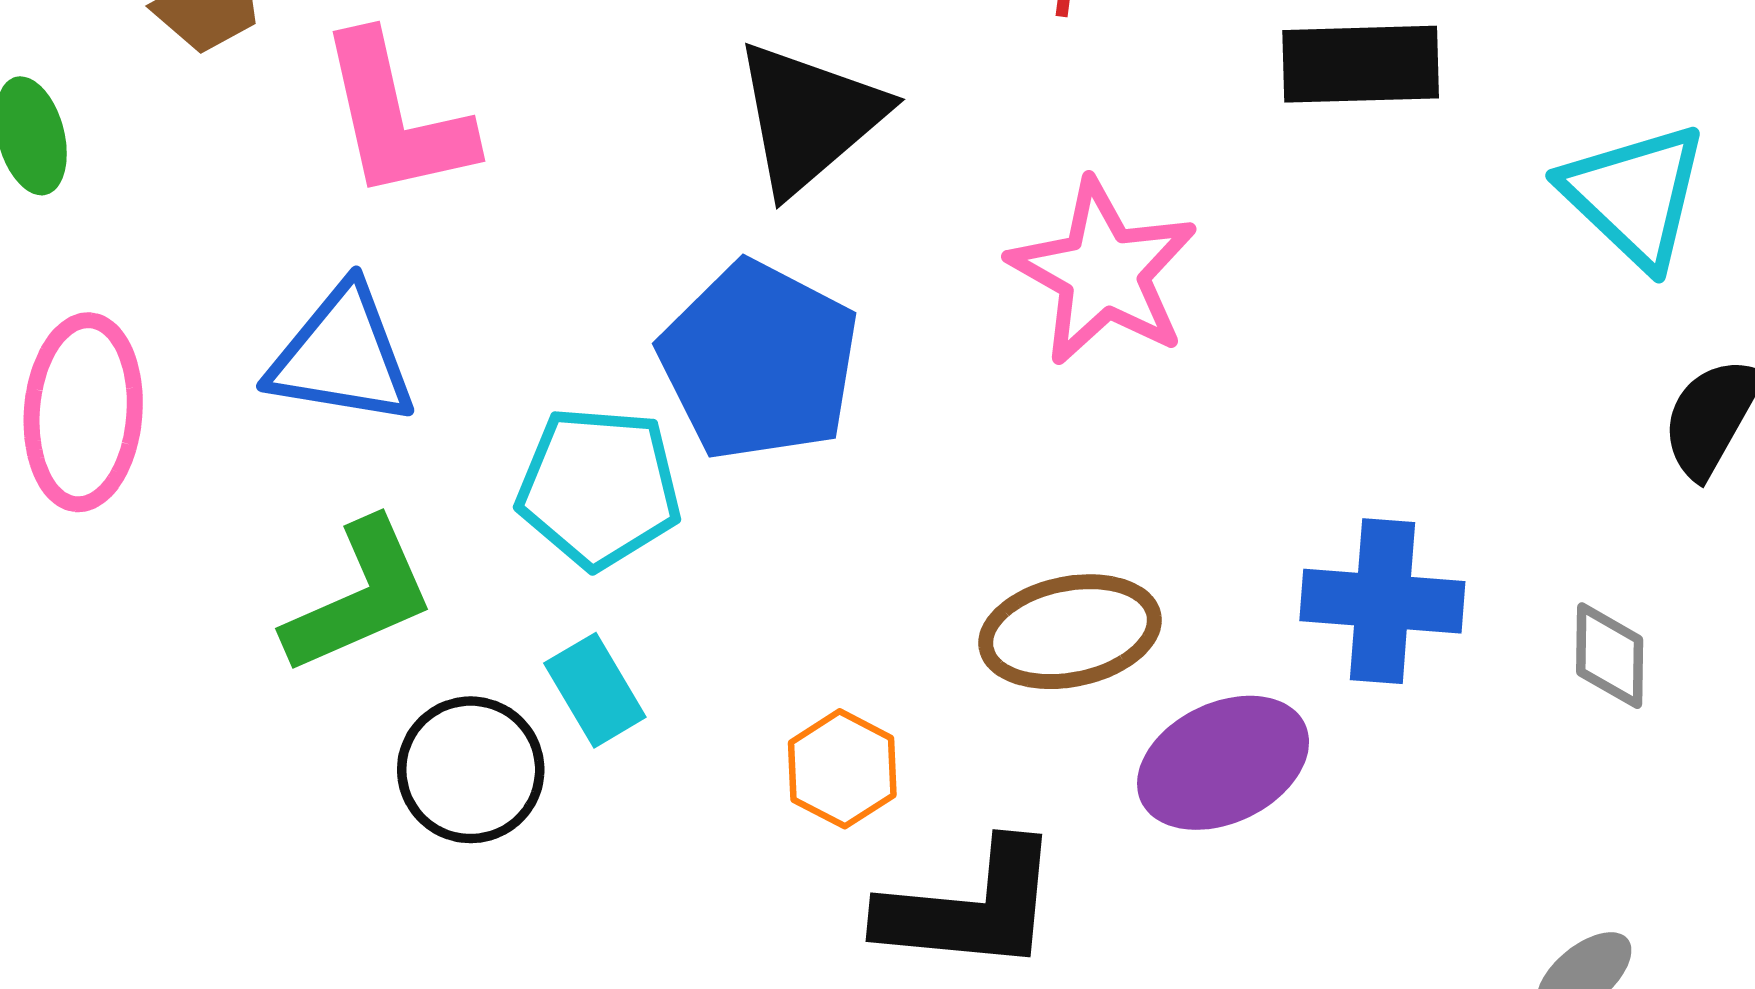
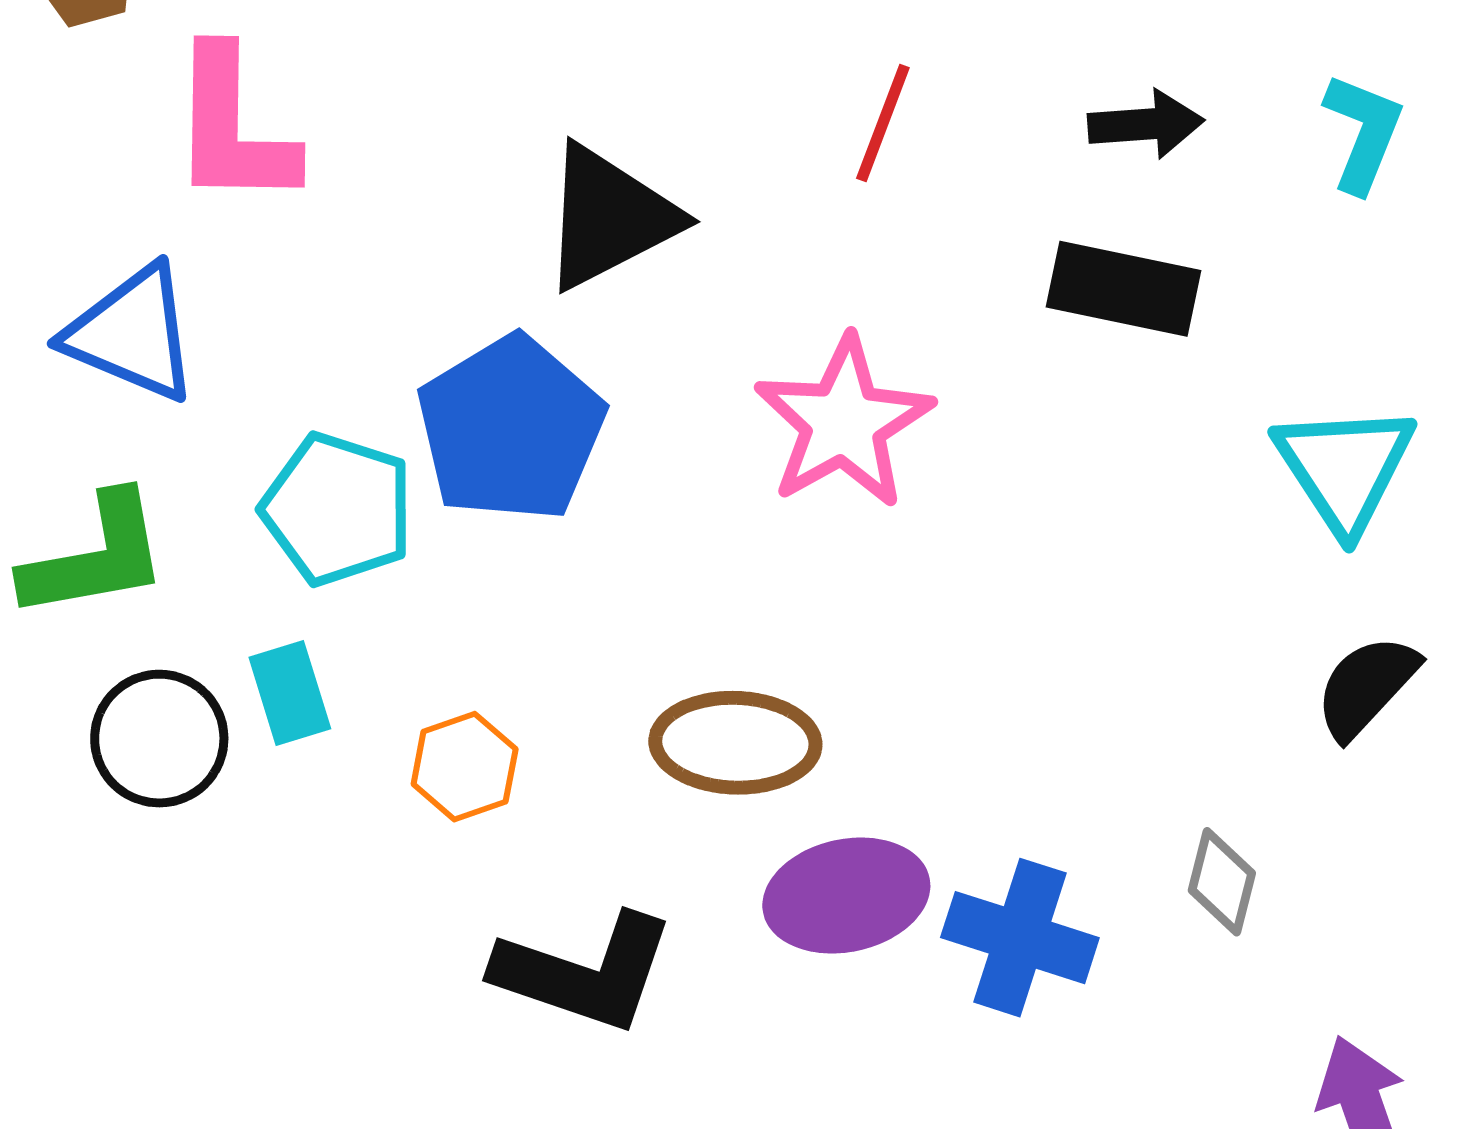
blue cross: (1382, 601) -> (1020, 938), moved
orange hexagon: (842, 769) -> (465, 767), moved

